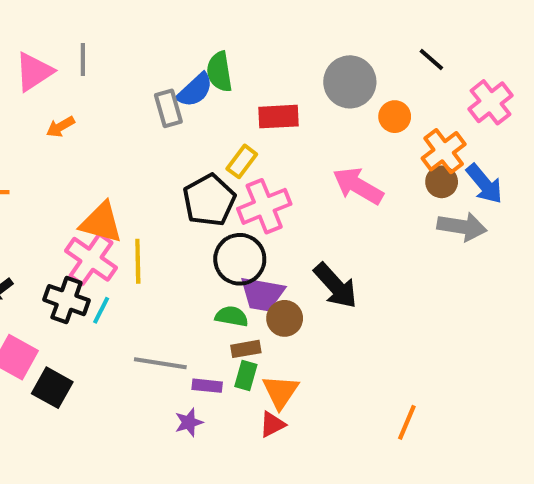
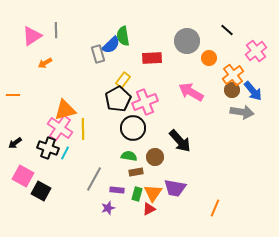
yellow rectangle: (242, 161) -> (123, 80), moved
orange triangle: (101, 223) -> (65, 110), turned -30
purple trapezoid: (262, 294) -> (175, 188), moved
gray line: (160, 363) -> (94, 179), turned -70
green rectangle: (246, 375) -> (137, 194), moved

